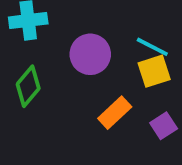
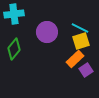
orange rectangle: (115, 113) -> (75, 59), moved

